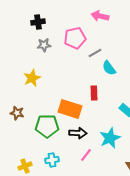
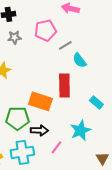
red rectangle: (94, 93) -> (64, 85), size x1.6
black arrow: (78, 133) -> (39, 130), moved
cyan cross: (52, 160) -> (22, 152), size x1.6

